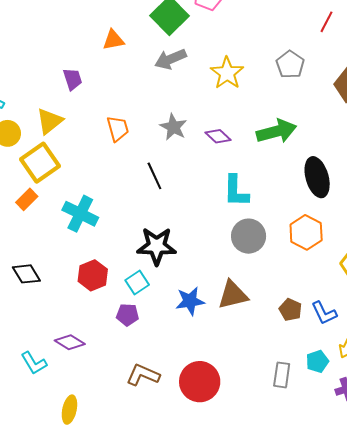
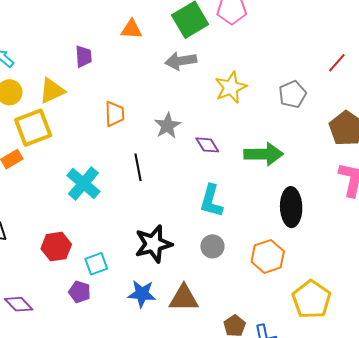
cyan cross: (80, 214) -> (83, 183), moved
gray circle: (249, 236) -> (212, 246), size x0.7
black star: (157, 246) -> (153, 244), moved, turned -30

